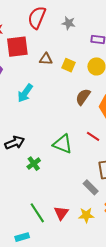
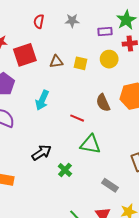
red semicircle: (37, 18) -> (39, 21), size x0.6
brown semicircle: (83, 97) -> (103, 103), moved, turned -48
red line: (93, 136) -> (77, 118), moved
gray rectangle: (91, 187) -> (110, 185), moved

